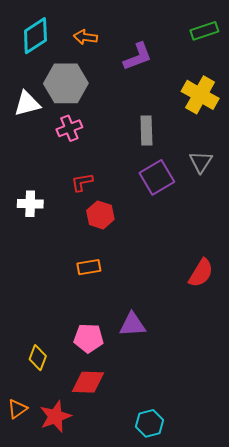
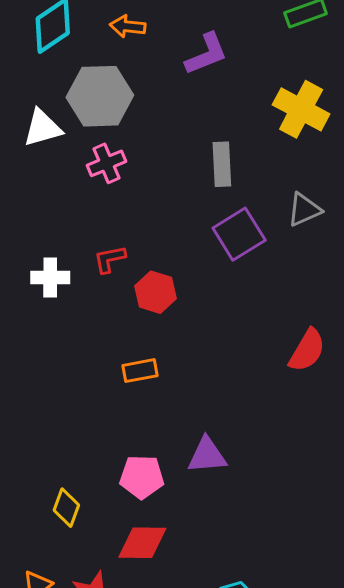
gray triangle: (201, 162) -> (304, 210), turned 35
red L-shape: (82, 182) -> (110, 259), moved
red semicircle: (201, 273) -> (307, 350), moved

